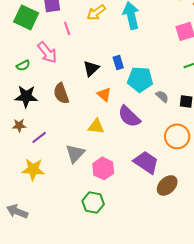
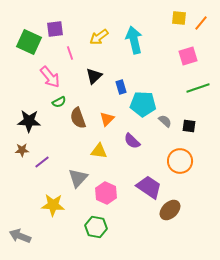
green semicircle: (23, 65) -> (59, 102), moved
black triangle: (91, 68) -> (94, 76), moved
brown semicircle: (61, 93) -> (78, 118), moved
orange triangle: (104, 94) -> (107, 119), turned 35
purple semicircle: (129, 116) -> (132, 141), size x0.7
yellow star: (33, 169) -> (53, 205), moved

